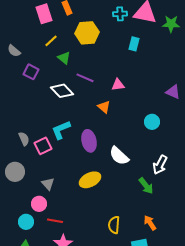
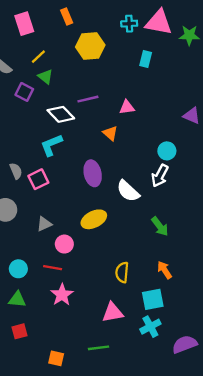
pink rectangle: (44, 14) -> (24, 24), moved
yellow line: (51, 41) -> (38, 57), moved
green triangle: (64, 58) -> (45, 77), moved
purple line: (85, 78) -> (88, 99), turned -36
cyan L-shape: (61, 130) -> (51, 145), moved
white arrow: (160, 165) -> (160, 176), moved
gray triangle: (48, 184) -> (44, 224), turned 48
pink circle: (39, 204) -> (64, 244), moved

